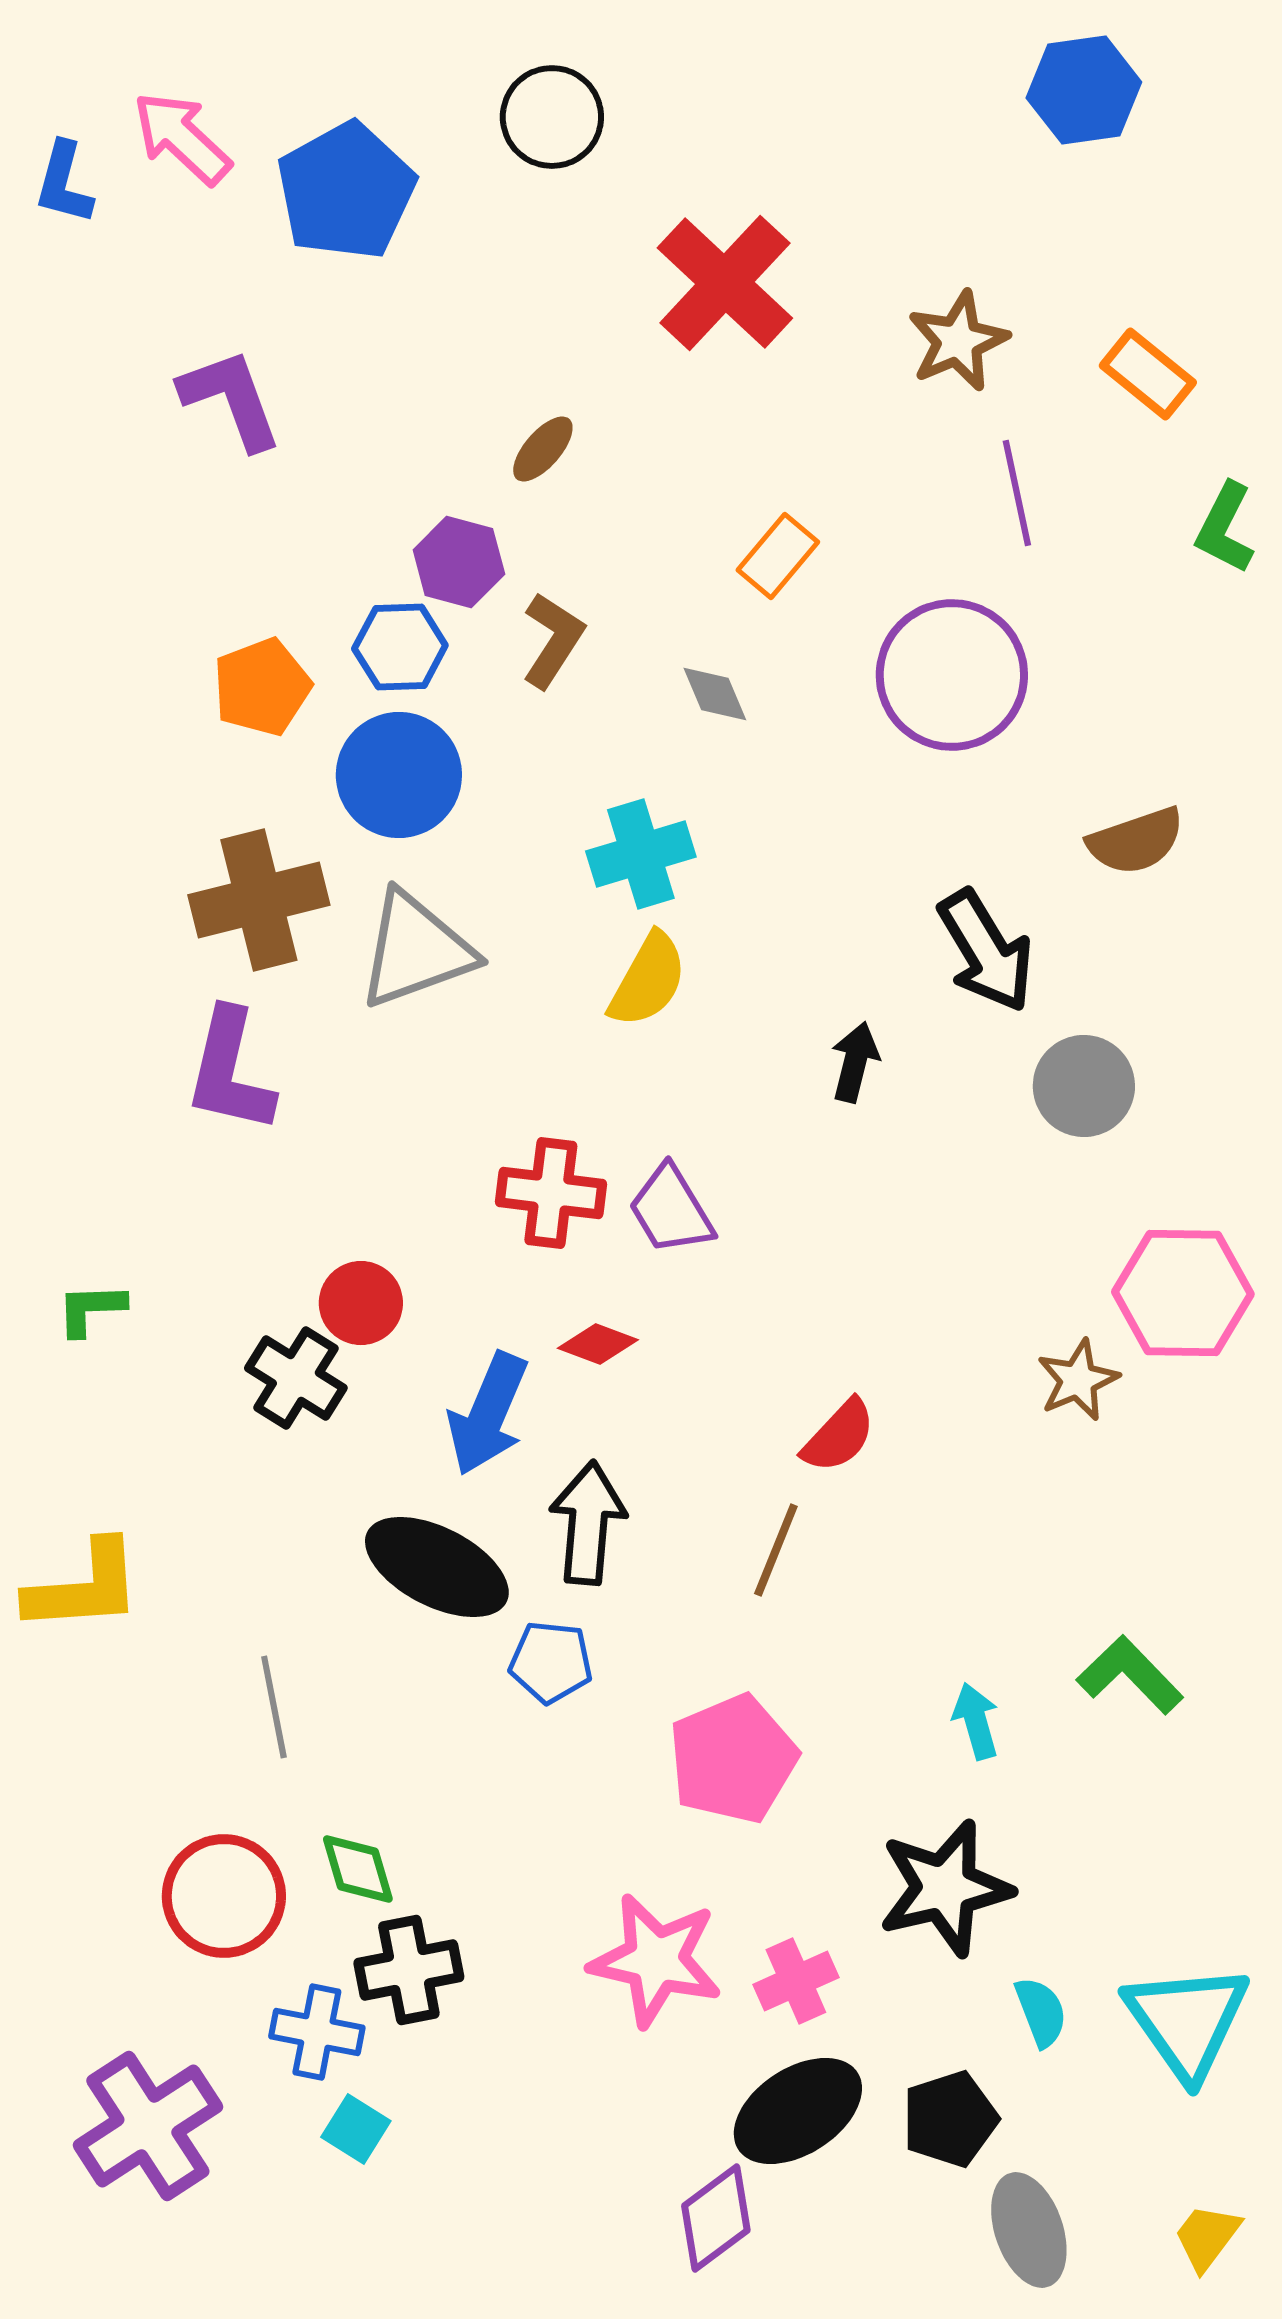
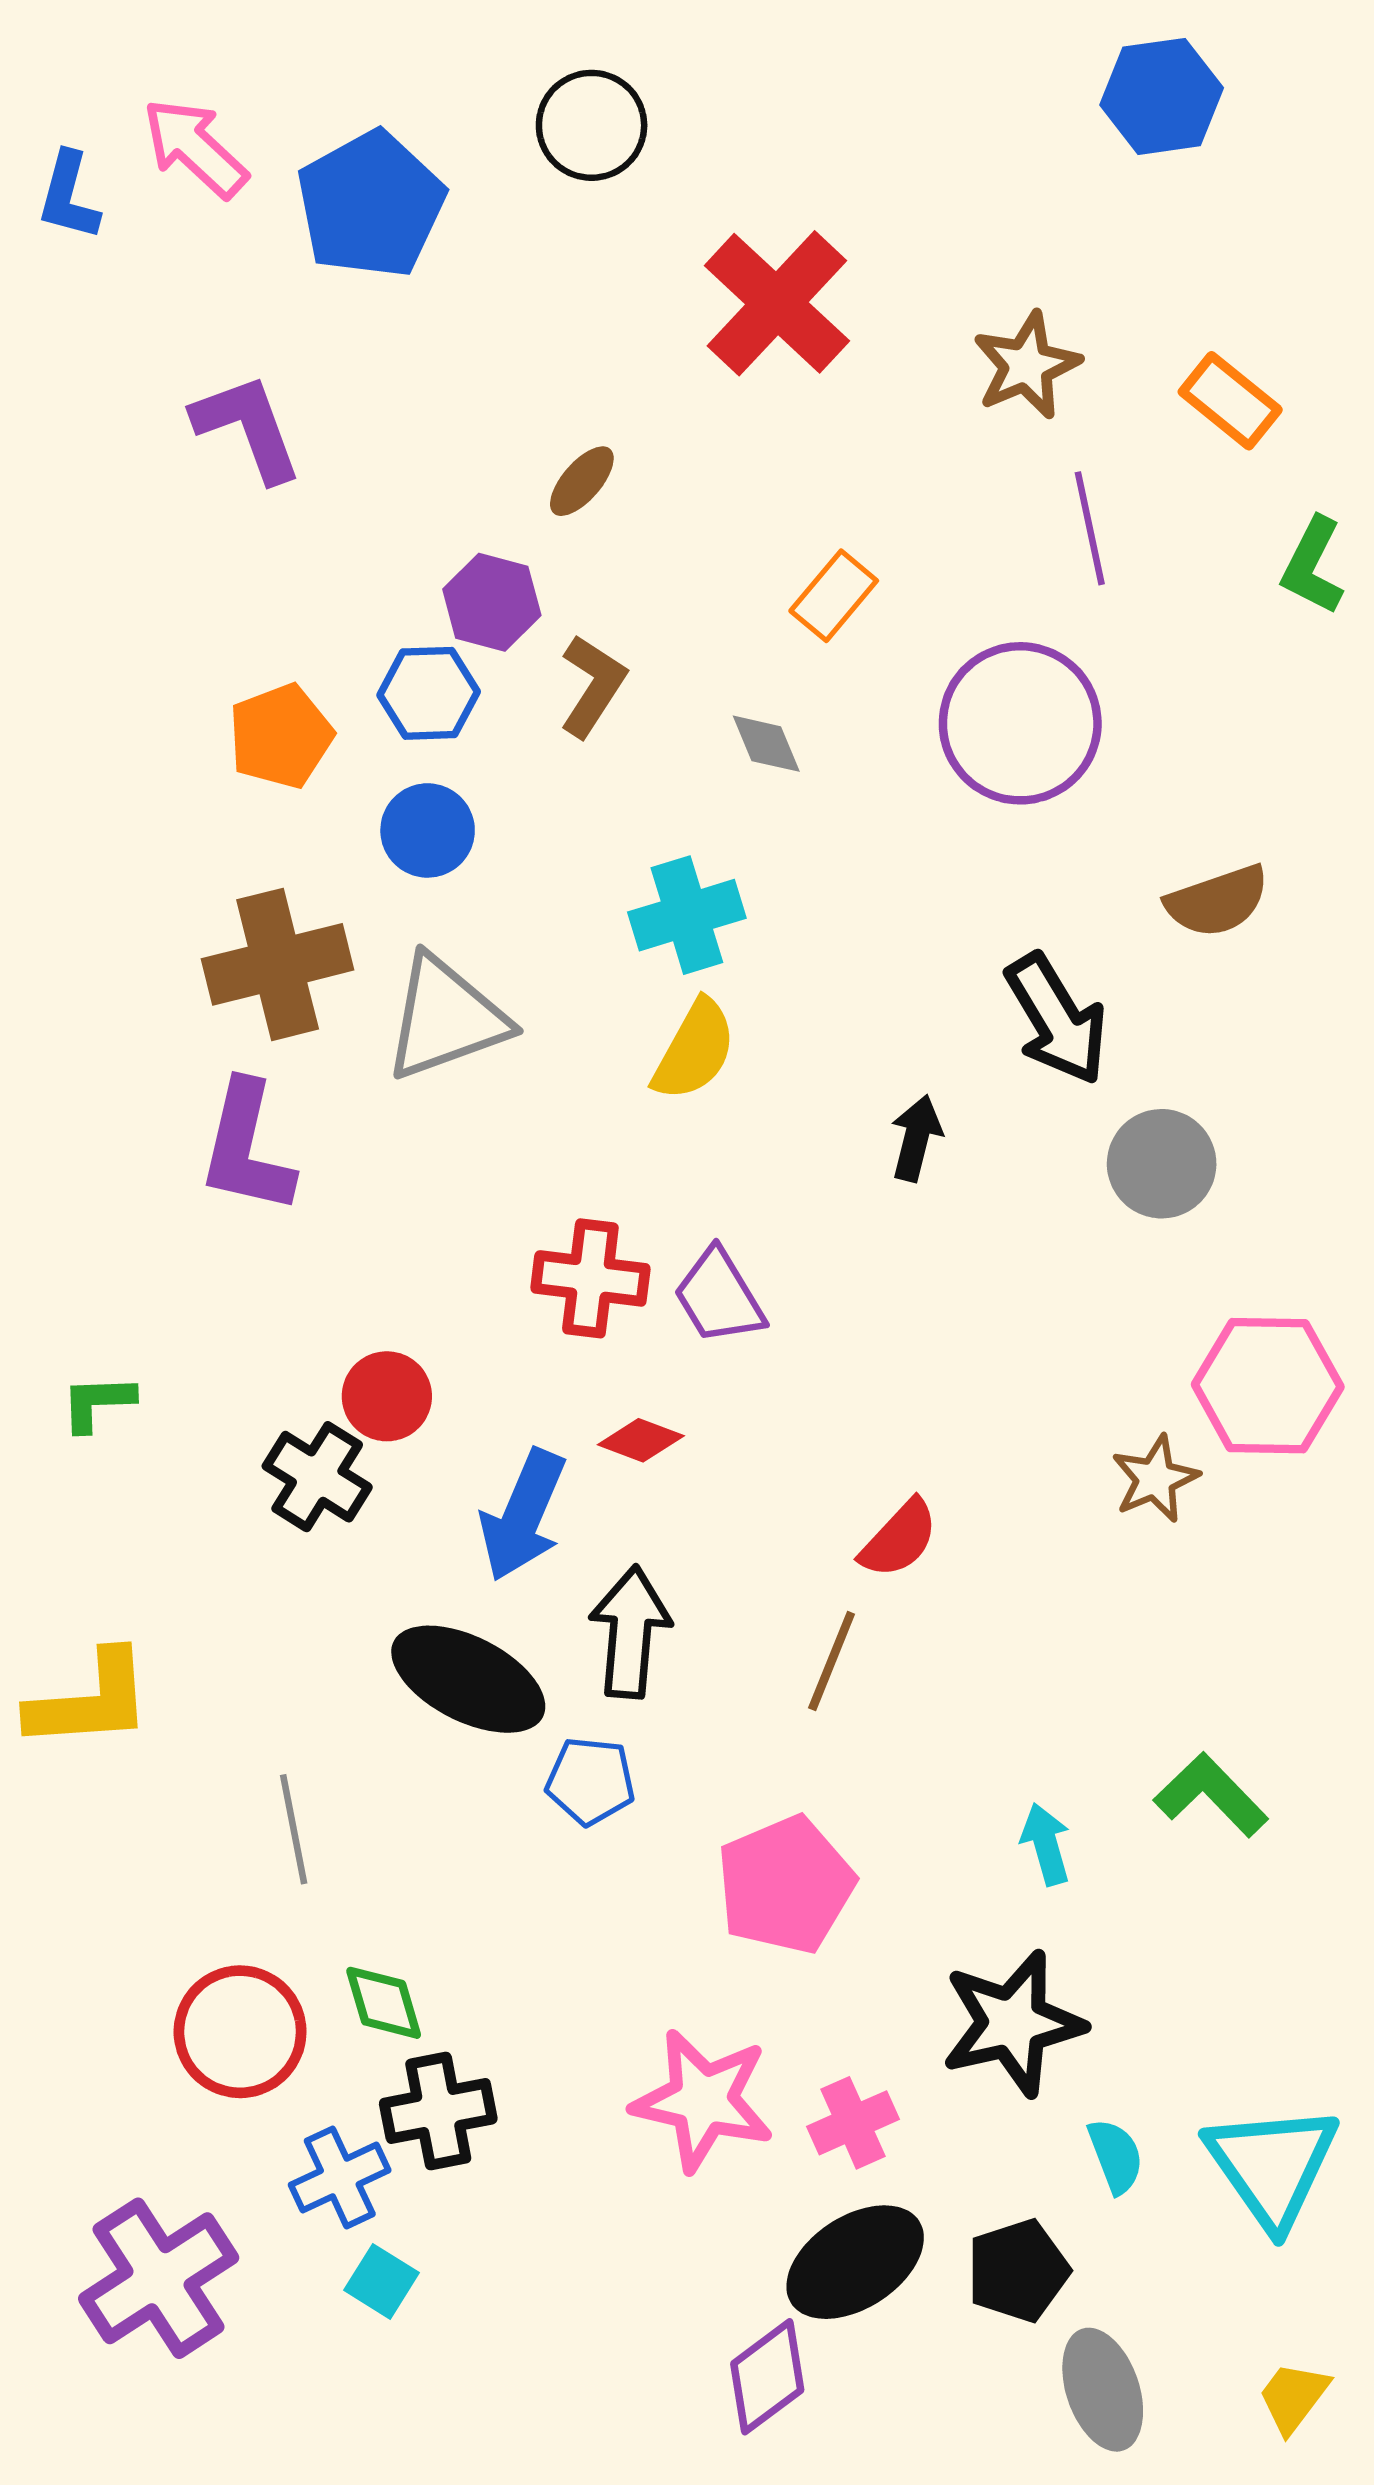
blue circle: (399, 775) -> (428, 830), size x0.7
blue cross: (317, 2032) -> (340, 2177), turned -36

